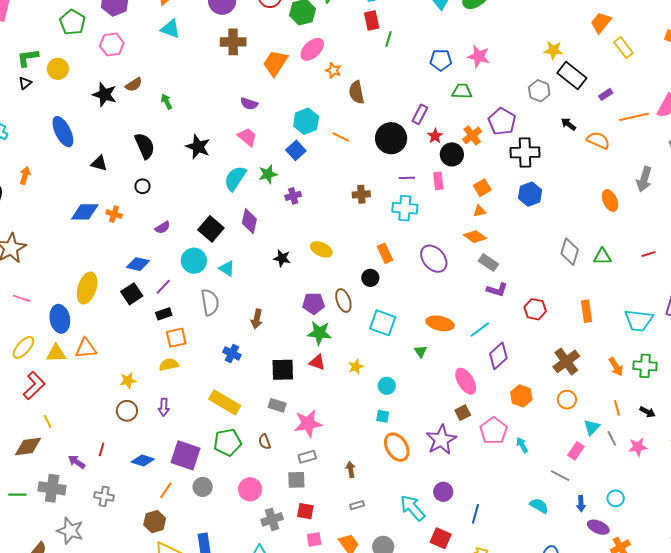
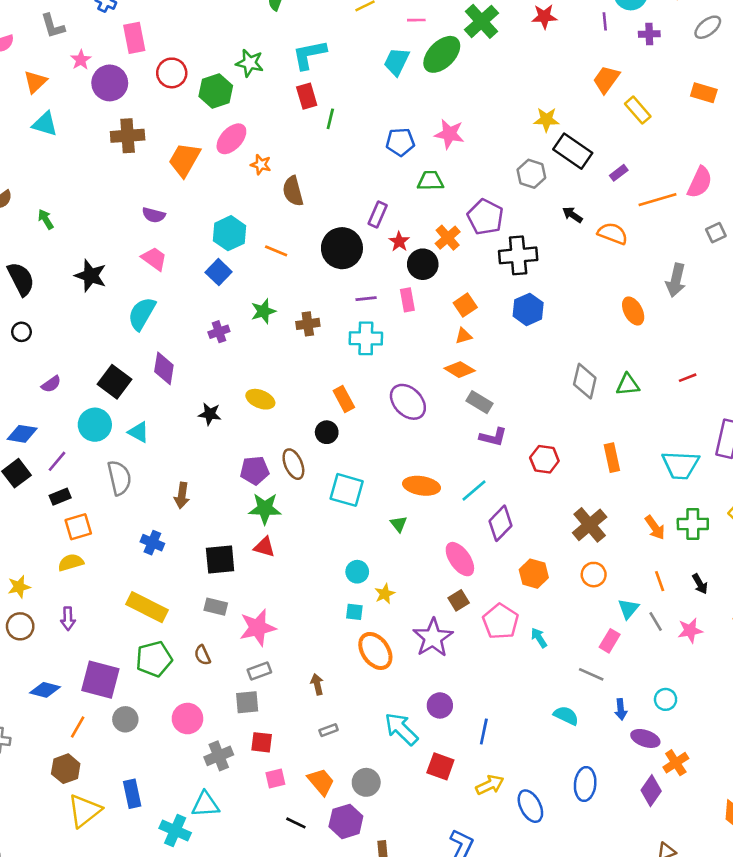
green star: (268, 174) -> (263, 311), moved
yellow star: (356, 367) -> (385, 594), moved
black arrow: (647, 412) -> (700, 584), turned 35

